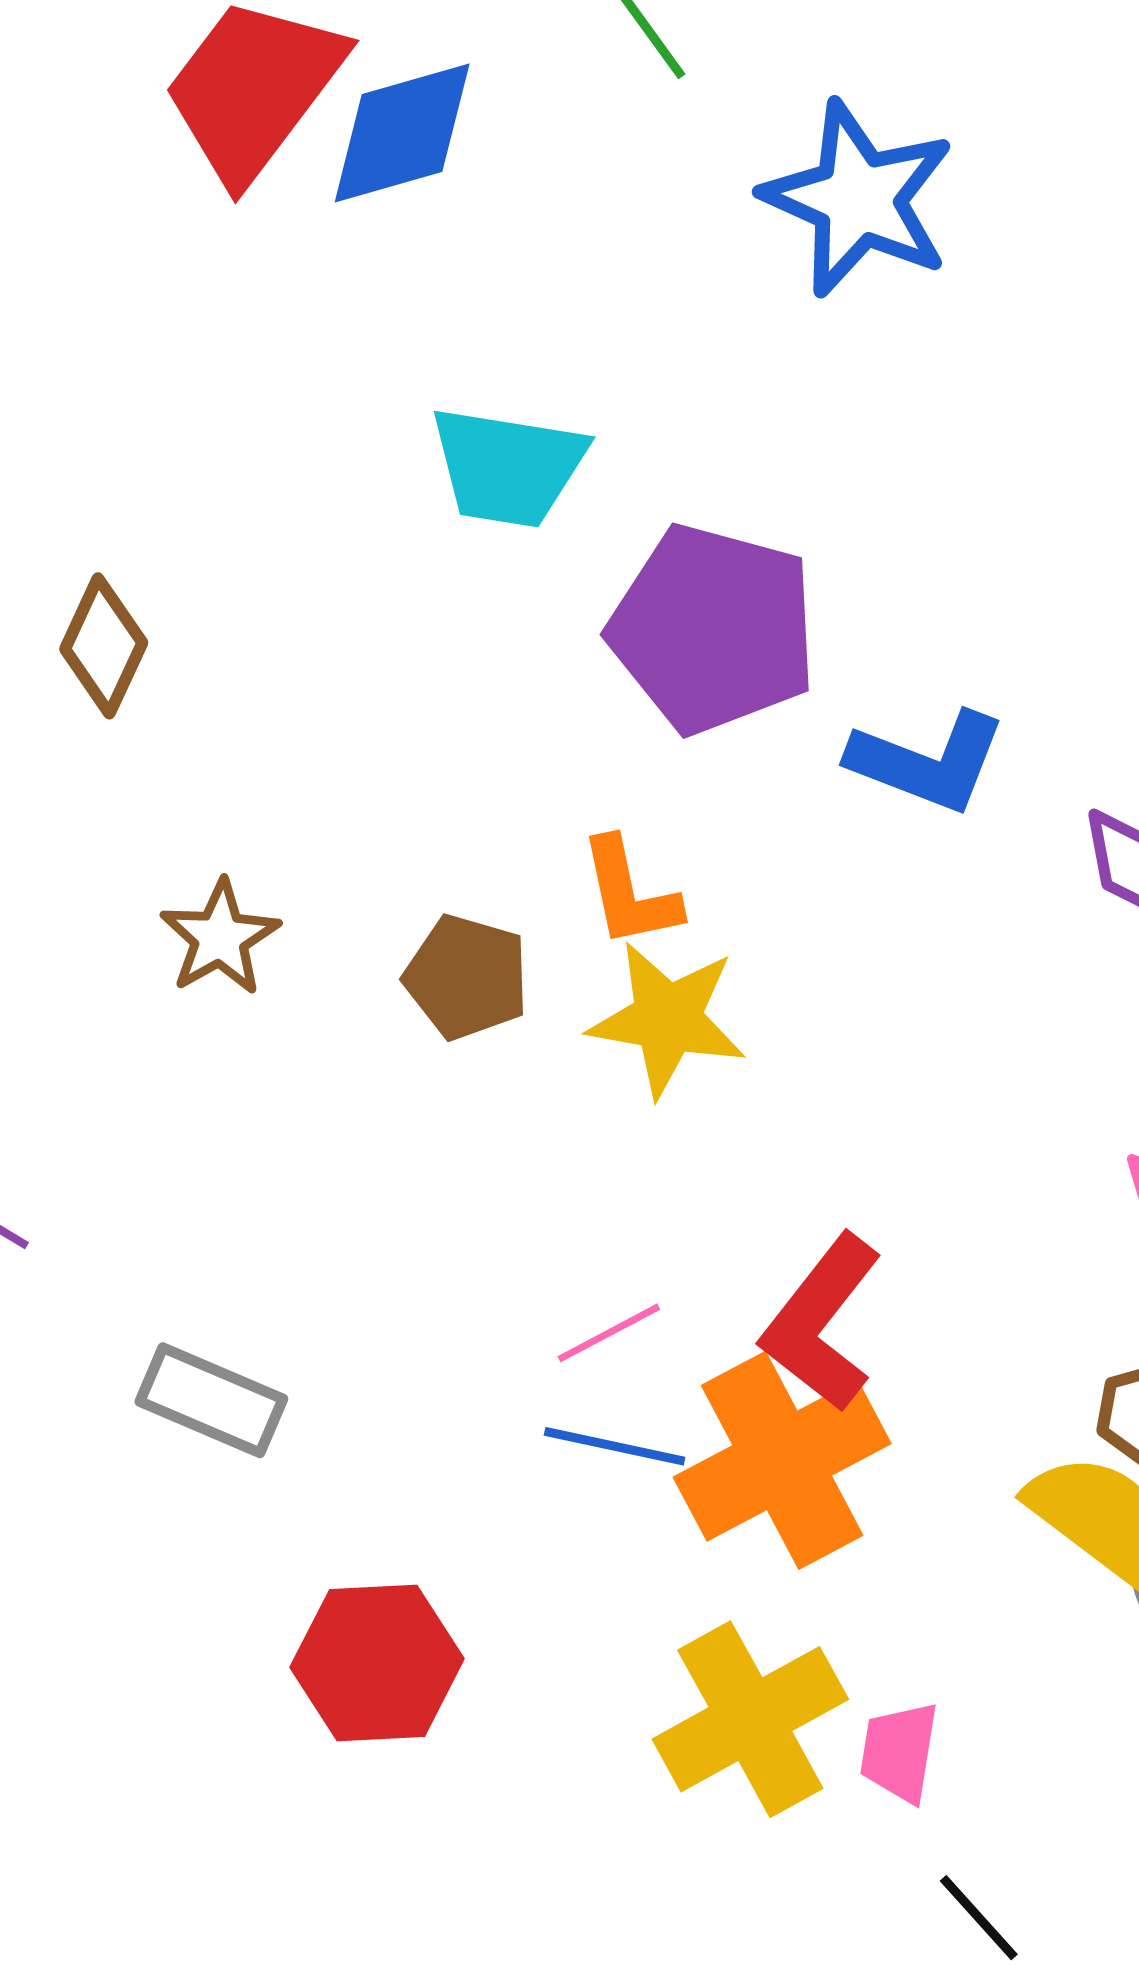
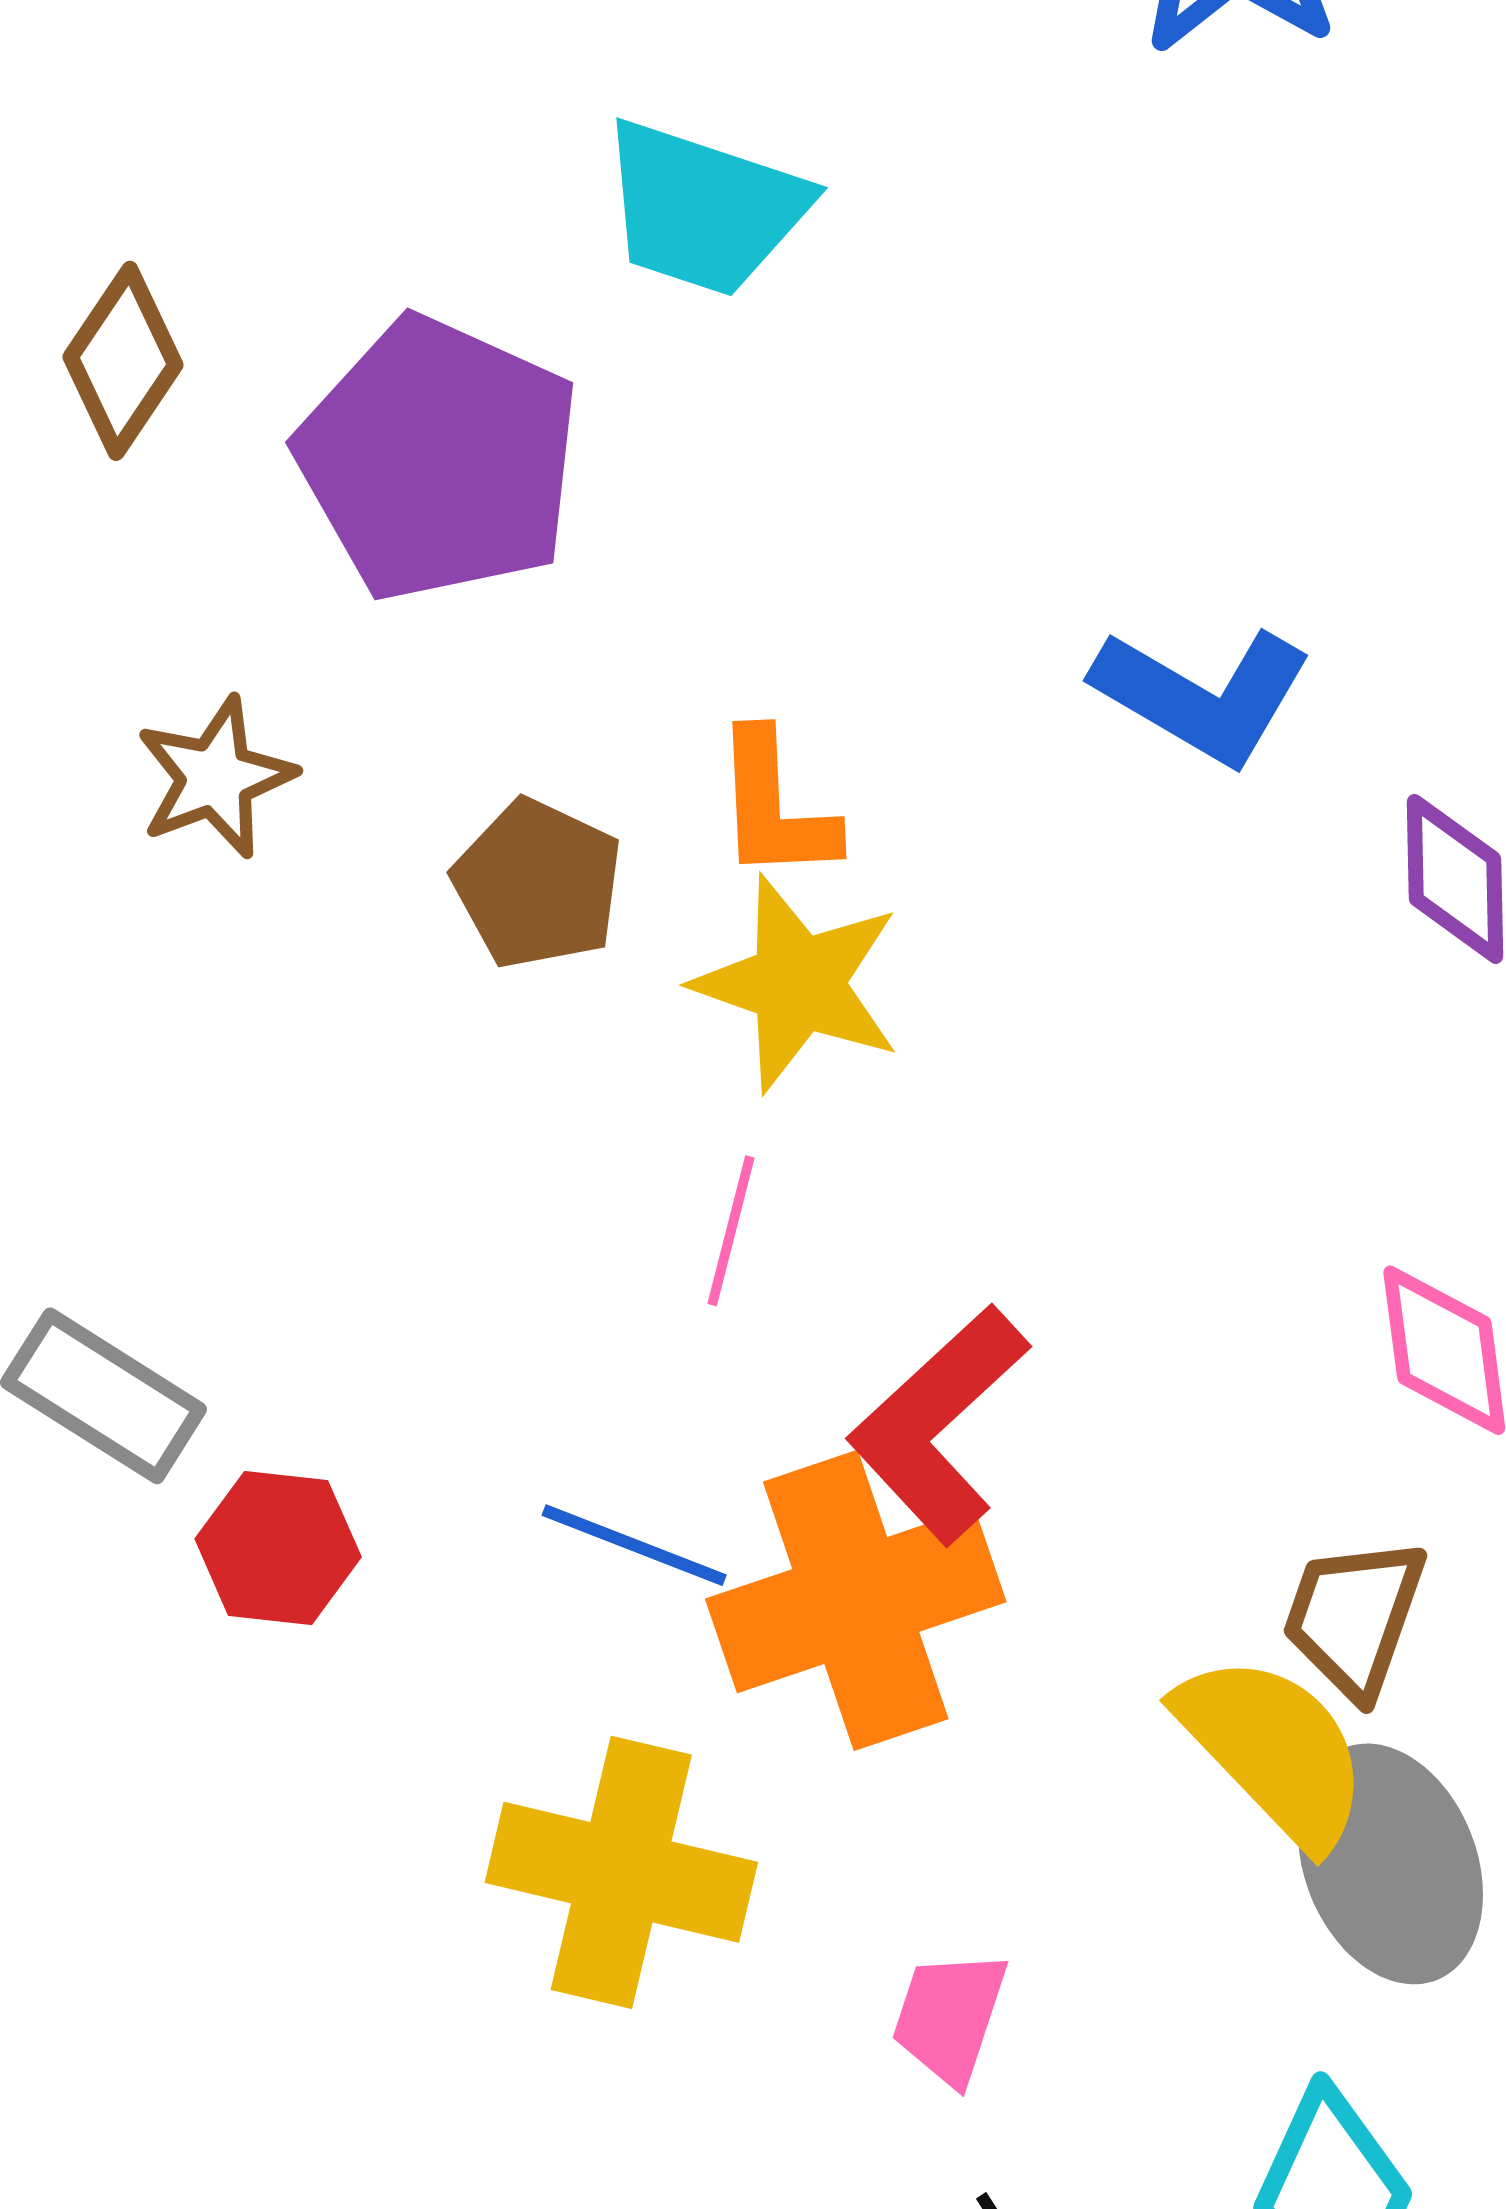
purple pentagon: (713, 629) -> (439, 459), moved
pink line: (609, 1333) -> (731, 1231), moved, turned -57
red hexagon: (377, 1663) -> (278, 1548), moved, size x0.7
yellow cross: (750, 1719) -> (621, 1872), moved, turned 33

